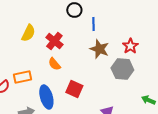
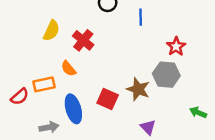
blue line: (93, 24) -> (141, 17), moved
brown star: (99, 49) -> (138, 89), moved
orange semicircle: (54, 64) -> (68, 68), moved

